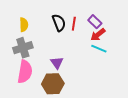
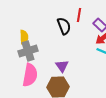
red line: (74, 24) -> (79, 15), moved
yellow semicircle: (24, 25) -> (24, 37), moved

